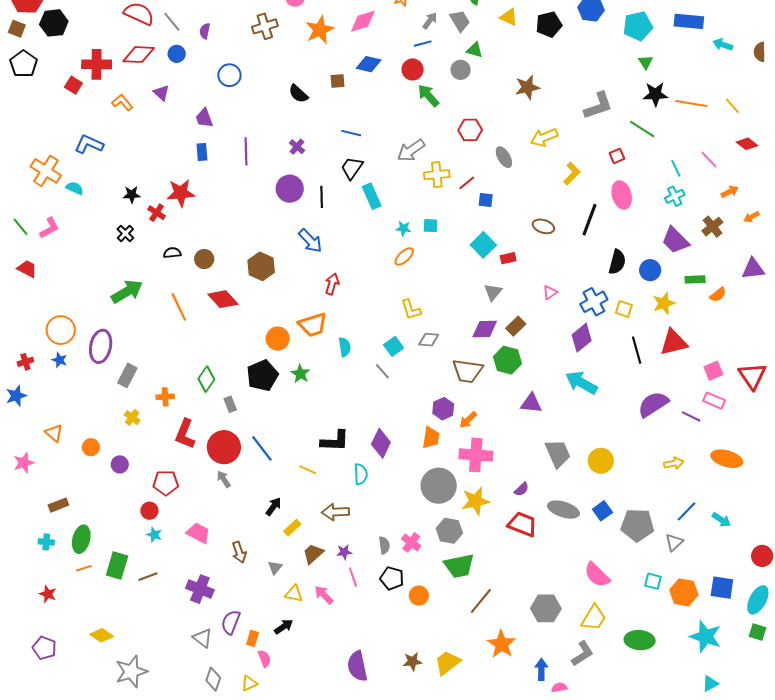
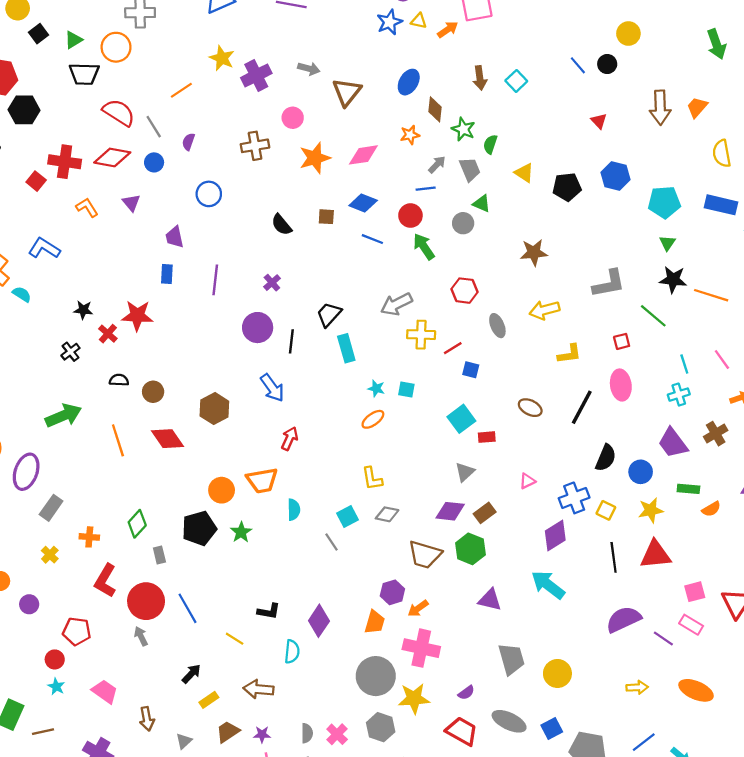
blue line: (351, 133) -> (372, 239), moved
yellow L-shape: (572, 174) -> (569, 354), turned 30
black L-shape: (335, 441) -> (269, 611), size x0.7

